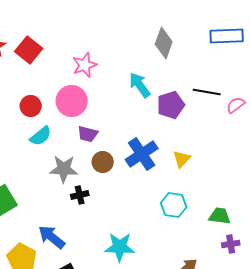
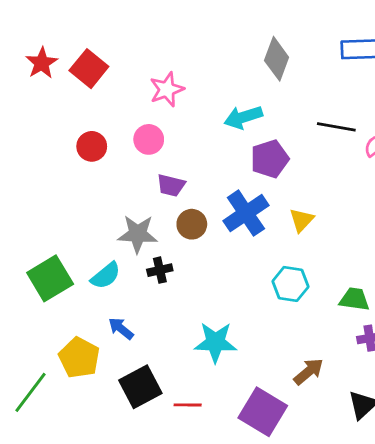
cyan arrow: (140, 85) -> (243, 117), turned -72
pink circle: (72, 101) -> (149, 139), size x0.7
purple pentagon: (171, 105) -> (270, 159), moved
cyan semicircle: (41, 136) -> (106, 276), moved
blue arrow: (52, 237) -> (121, 328), size x0.7

